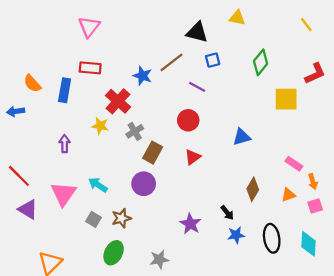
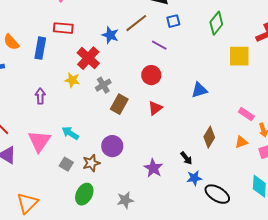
purple circle: (144, 184) -> (112, 146), moved
black ellipse: (272, 238) -> (217, 194), moved, turned -50

